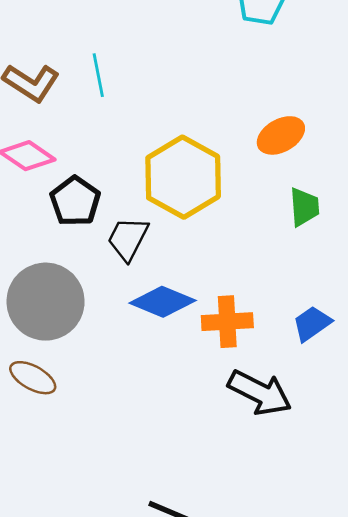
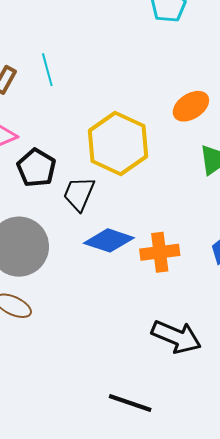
black arrow: (260, 393) -> (176, 337), moved

